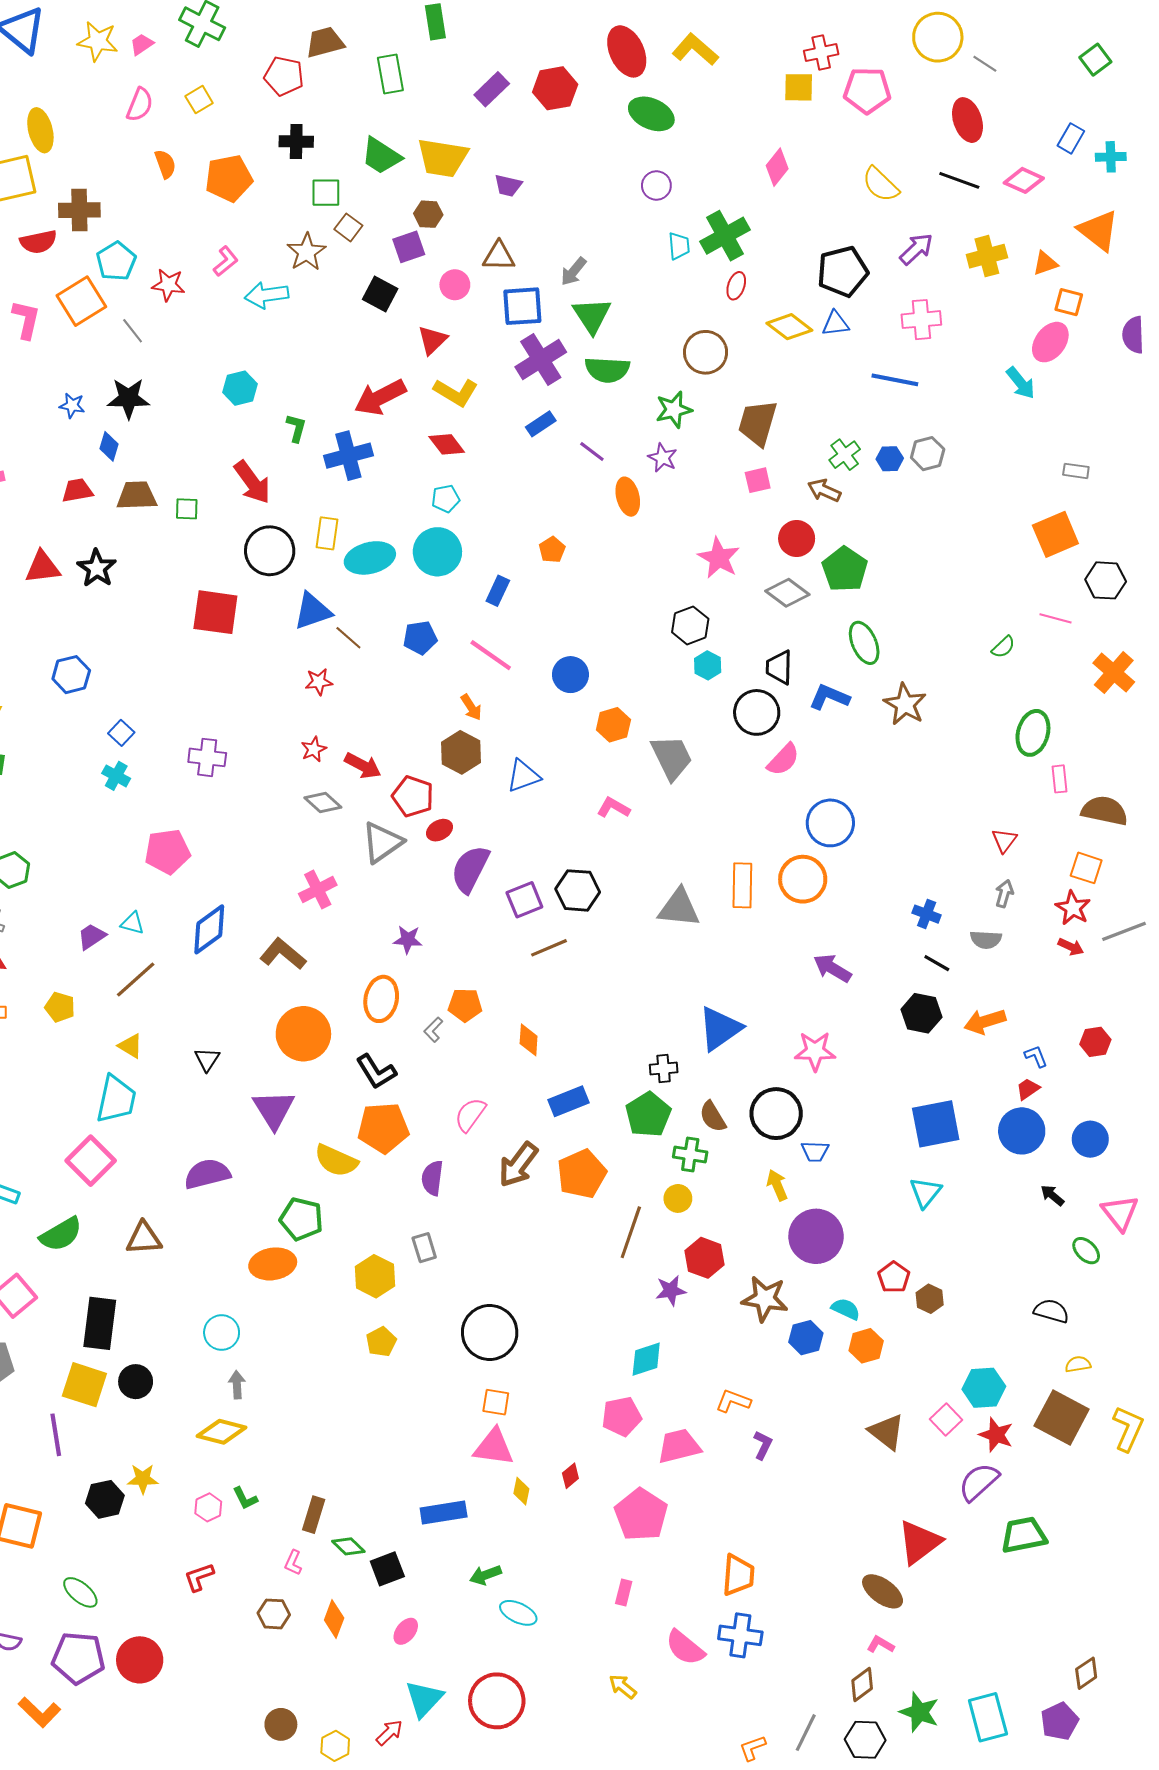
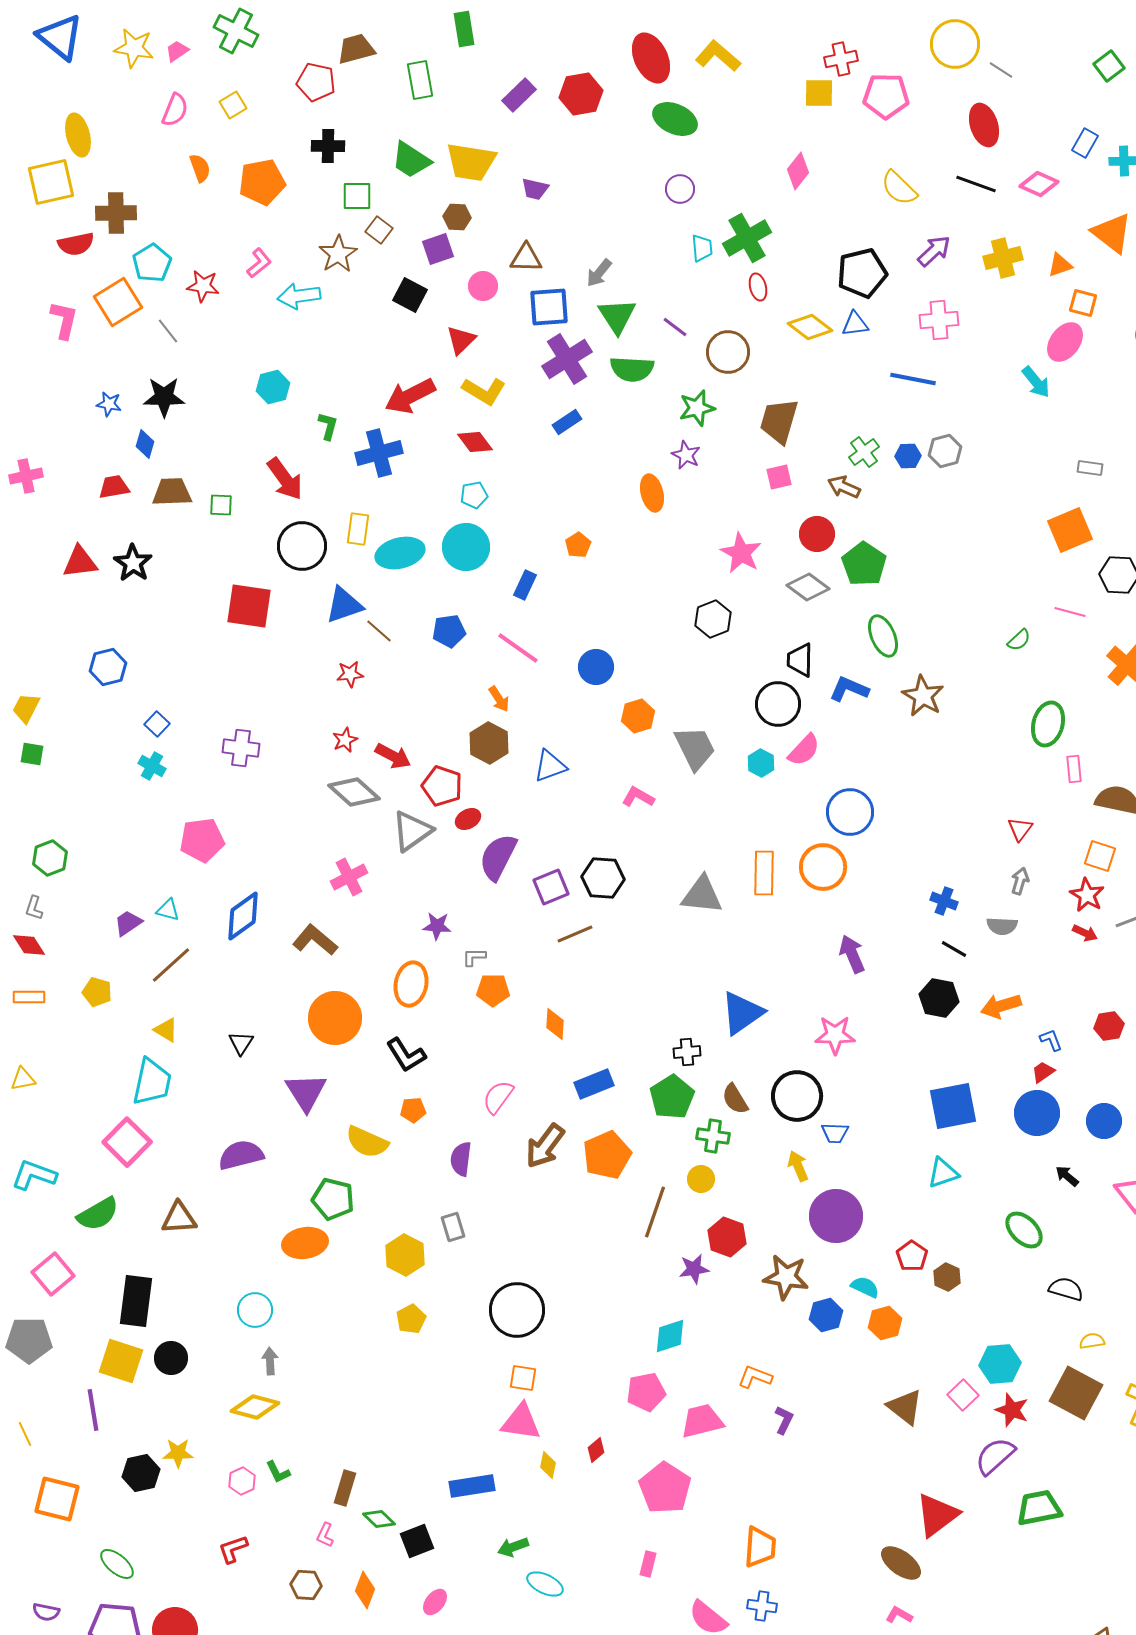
red ellipse: (736, 286) -> (758, 287), turned -32
purple line: (592, 452) -> (675, 327), moved
cyan hexagon: (708, 665) -> (761, 763), moved
gray diamond: (323, 802) -> (354, 792), size x1.4
purple arrow: (832, 968) -> (852, 954), turned 36
gray L-shape: (433, 1030) -> (474, 957), moved, turned 45
orange pentagon: (383, 1128) -> (413, 1110), size x0.5
cyan triangle: (926, 1192) -> (943, 1173), turned 32
green ellipse: (1086, 1251) -> (1024, 1230), moved, size x1.4
blue cross: (740, 1635) -> (762, 1606), size x0.7

